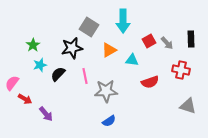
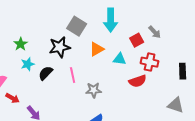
black rectangle: (191, 39) -> (183, 71), moved
gray arrow: (167, 43) -> (155, 32), moved
red cross: (181, 70) -> (150, 62), moved
gray star: (106, 91) -> (94, 90), size x0.7

